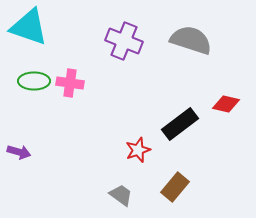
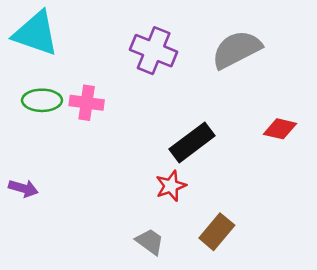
gray semicircle: (191, 40) -> (237, 49), turned -45
black rectangle: (180, 124) -> (192, 142), moved

